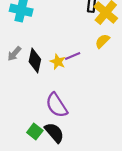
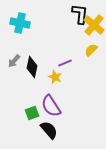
yellow star: (58, 62) -> (55, 77), moved
green square: (35, 131) -> (32, 113), moved, turned 32

